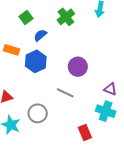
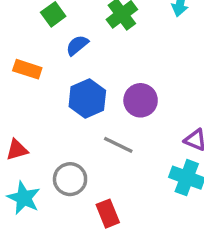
blue hexagon: (36, 61) -> (87, 98), moved
red rectangle: (85, 133) -> (108, 214), moved

